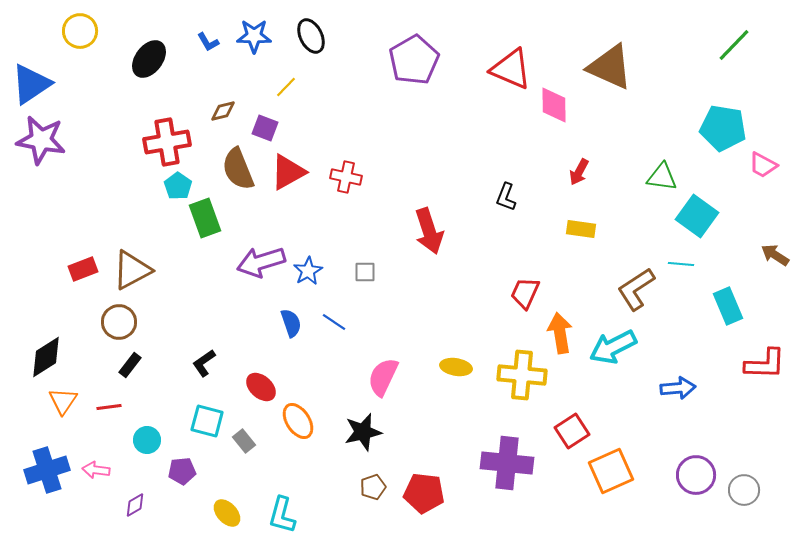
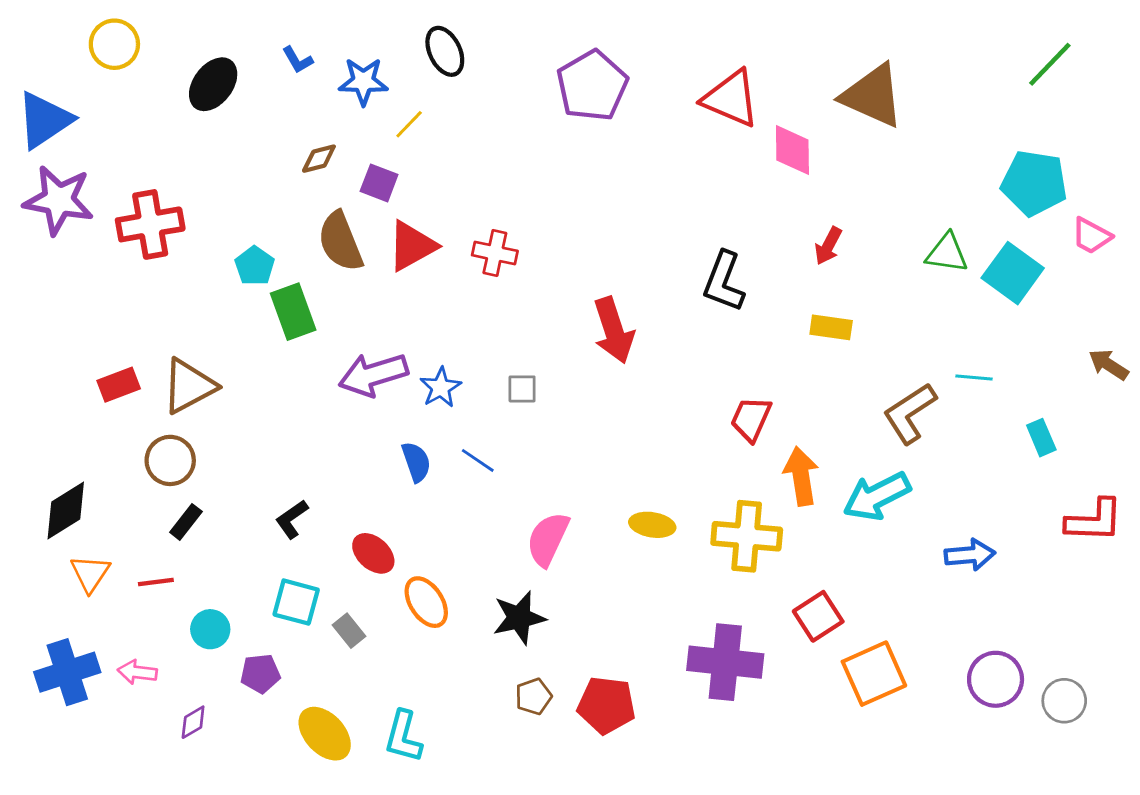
blue star: (254, 36) -> (363, 81), moved
red cross: (167, 142) -> (150, 224), moved
black L-shape: (506, 197) -> (724, 282), size x1.5
cyan square: (697, 216) -> (1013, 273), moved
cyan rectangle: (728, 306) -> (1041, 438), size x0.7
yellow ellipse: (227, 513) -> (325, 734), size x1.4

